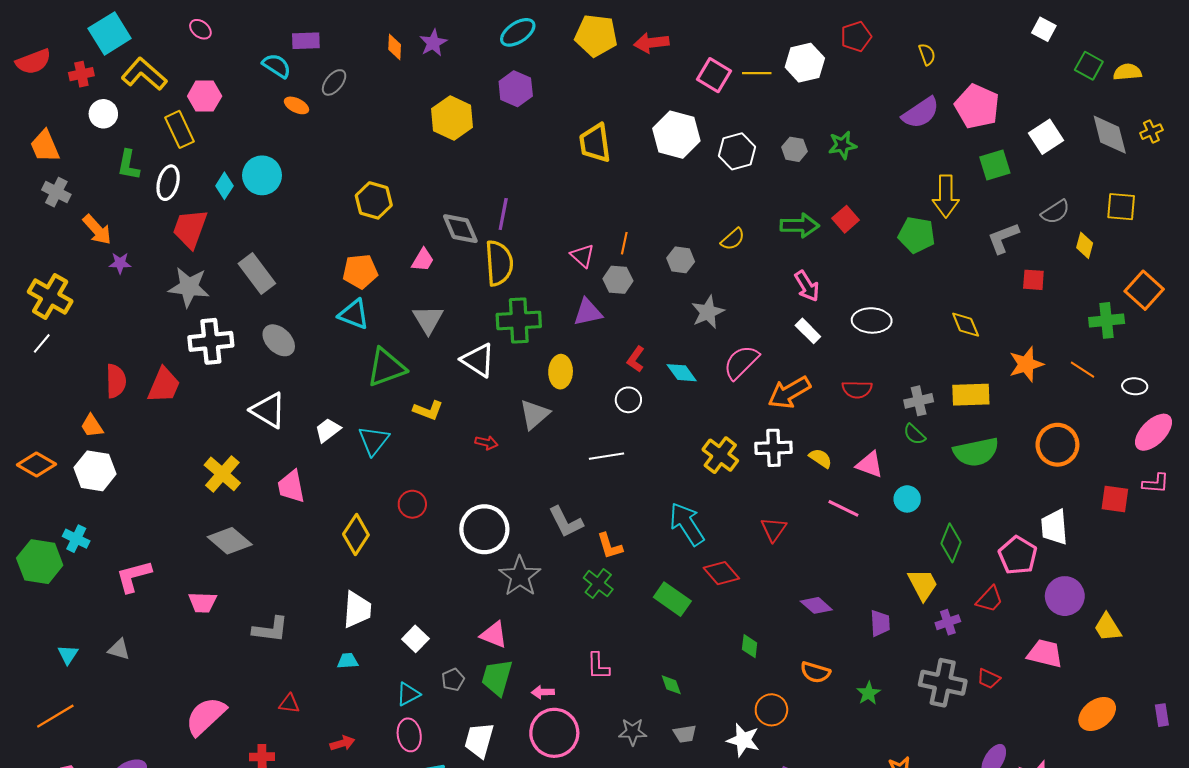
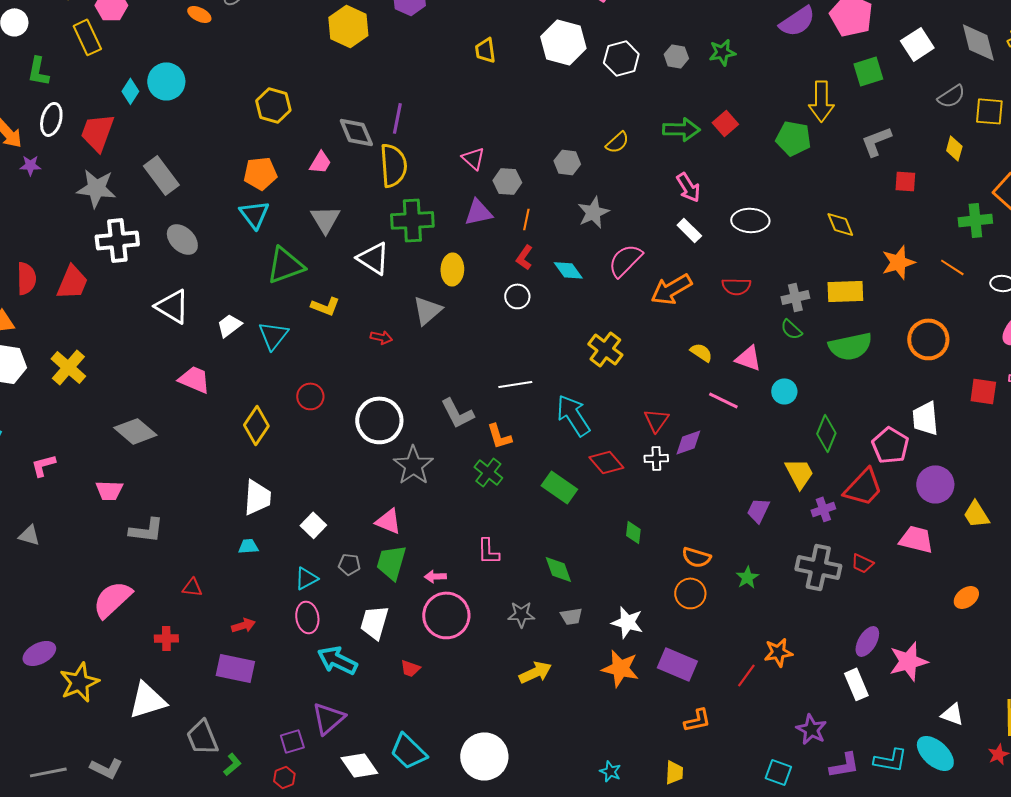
yellow trapezoid: (595, 143) -> (485, 50), size x0.7
white ellipse: (168, 183) -> (51, 119), moved
gray semicircle: (1055, 212) -> (951, 96), moved
orange line: (624, 243) -> (526, 219), moved
cyan triangle: (354, 314) -> (254, 214), turned 32
white cross: (774, 448) -> (656, 458), moved, size x0.7
white line: (607, 456) -> (515, 384), moved
yellow cross: (222, 474) -> (68, 367), moved
pink trapezoid: (291, 486) -> (194, 379), turned 124
pink L-shape: (134, 576) -> (43, 465), size x0.7
red trapezoid: (990, 599) -> (863, 487), size x1.5
purple diamond: (816, 605) -> (688, 442), moved, turned -60
purple trapezoid: (880, 623) -> (758, 510), turned -152
gray L-shape: (270, 629) -> (146, 530), moved
gray pentagon: (453, 680) -> (349, 564), turned 30
green diamond: (671, 685) -> (558, 569), size x1.4
orange circle: (771, 710) -> (690, 593), moved
orange ellipse: (1097, 714) -> (966, 597), size x0.7

